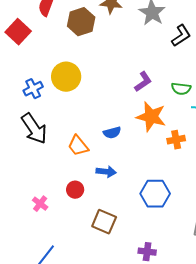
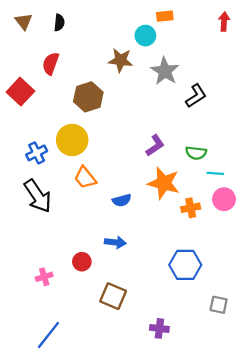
brown hexagon: (81, 22) -> (88, 97), moved
orange trapezoid: (78, 146) -> (85, 178), moved
blue hexagon: (155, 194) -> (185, 265), moved
pink cross: (40, 204) -> (44, 277), turned 35

